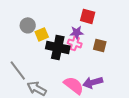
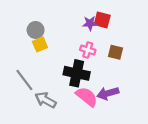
purple star: (77, 32) -> (90, 23), moved
yellow square: (42, 34) -> (40, 44), moved
black cross: (58, 47) -> (77, 73), moved

